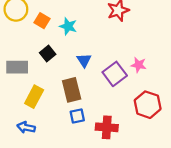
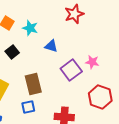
blue triangle: (84, 60) -> (51, 46), moved, turned -40
blue square: (77, 116) -> (28, 107), moved

